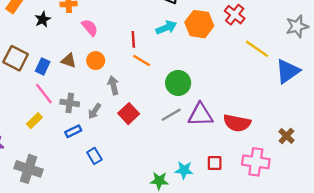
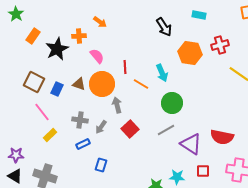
red cross: (235, 15) -> (220, 45), turned 36
black star: (43, 19) -> (57, 49), size x1.6
cyan arrow: (166, 28) -> (162, 73), moved, turned 90
red line: (133, 39) -> (125, 67), moved
orange circle: (96, 61) -> (102, 84), size x1.6
pink line: (44, 94) -> (42, 112), moved
purple triangle: (200, 115) -> (191, 144), moved, turned 35
blue rectangle: (94, 156) -> (101, 165), turned 48

